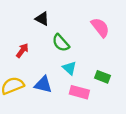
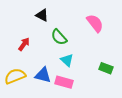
green rectangle: (102, 77) -> (106, 68), moved
pink rectangle: (79, 92) -> (64, 82), moved

